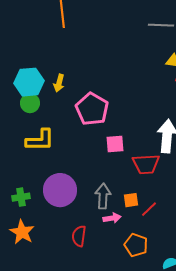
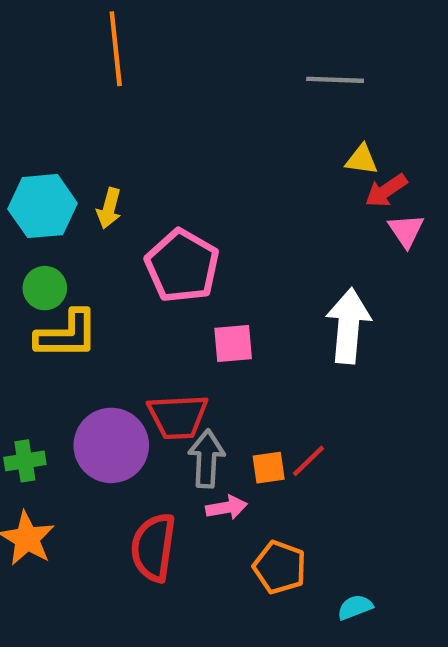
green circle: (30, 103) -> (45, 288), moved
red trapezoid: (146, 164) -> (178, 417), moved
red line: (149, 209) -> (308, 461), moved
red semicircle: (79, 236) -> (153, 547), size x1.4

